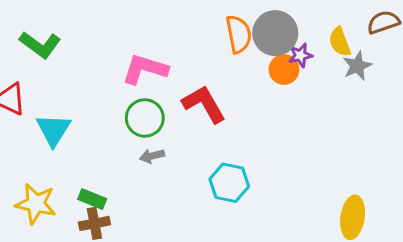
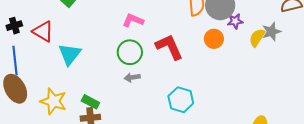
yellow semicircle: (340, 42) -> (257, 38), moved, turned 48
pink L-shape: (145, 69) -> (133, 20), size x0.7
orange circle: (284, 70) -> (214, 39), moved

